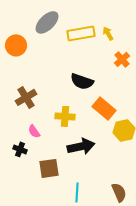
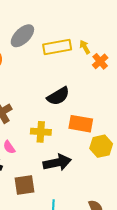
orange cross: (122, 59) -> (100, 61), moved
black semicircle: (82, 81) -> (58, 96), turned -50
orange rectangle: (104, 108) -> (81, 124), turned -30

